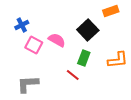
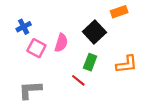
pink semicircle: (57, 40) -> (61, 43), turned 78

